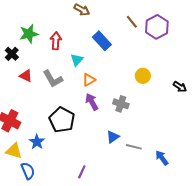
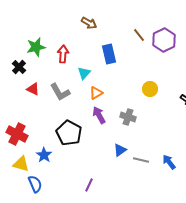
blue rectangle: (102, 41) -> (109, 54), turned 30
blue arrow: (162, 158) -> (169, 162), moved

